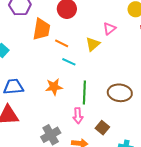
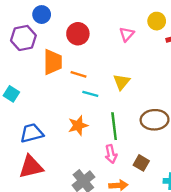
pink triangle: (109, 29) -> (127, 34), moved
yellow triangle: (93, 44) -> (122, 82), moved

